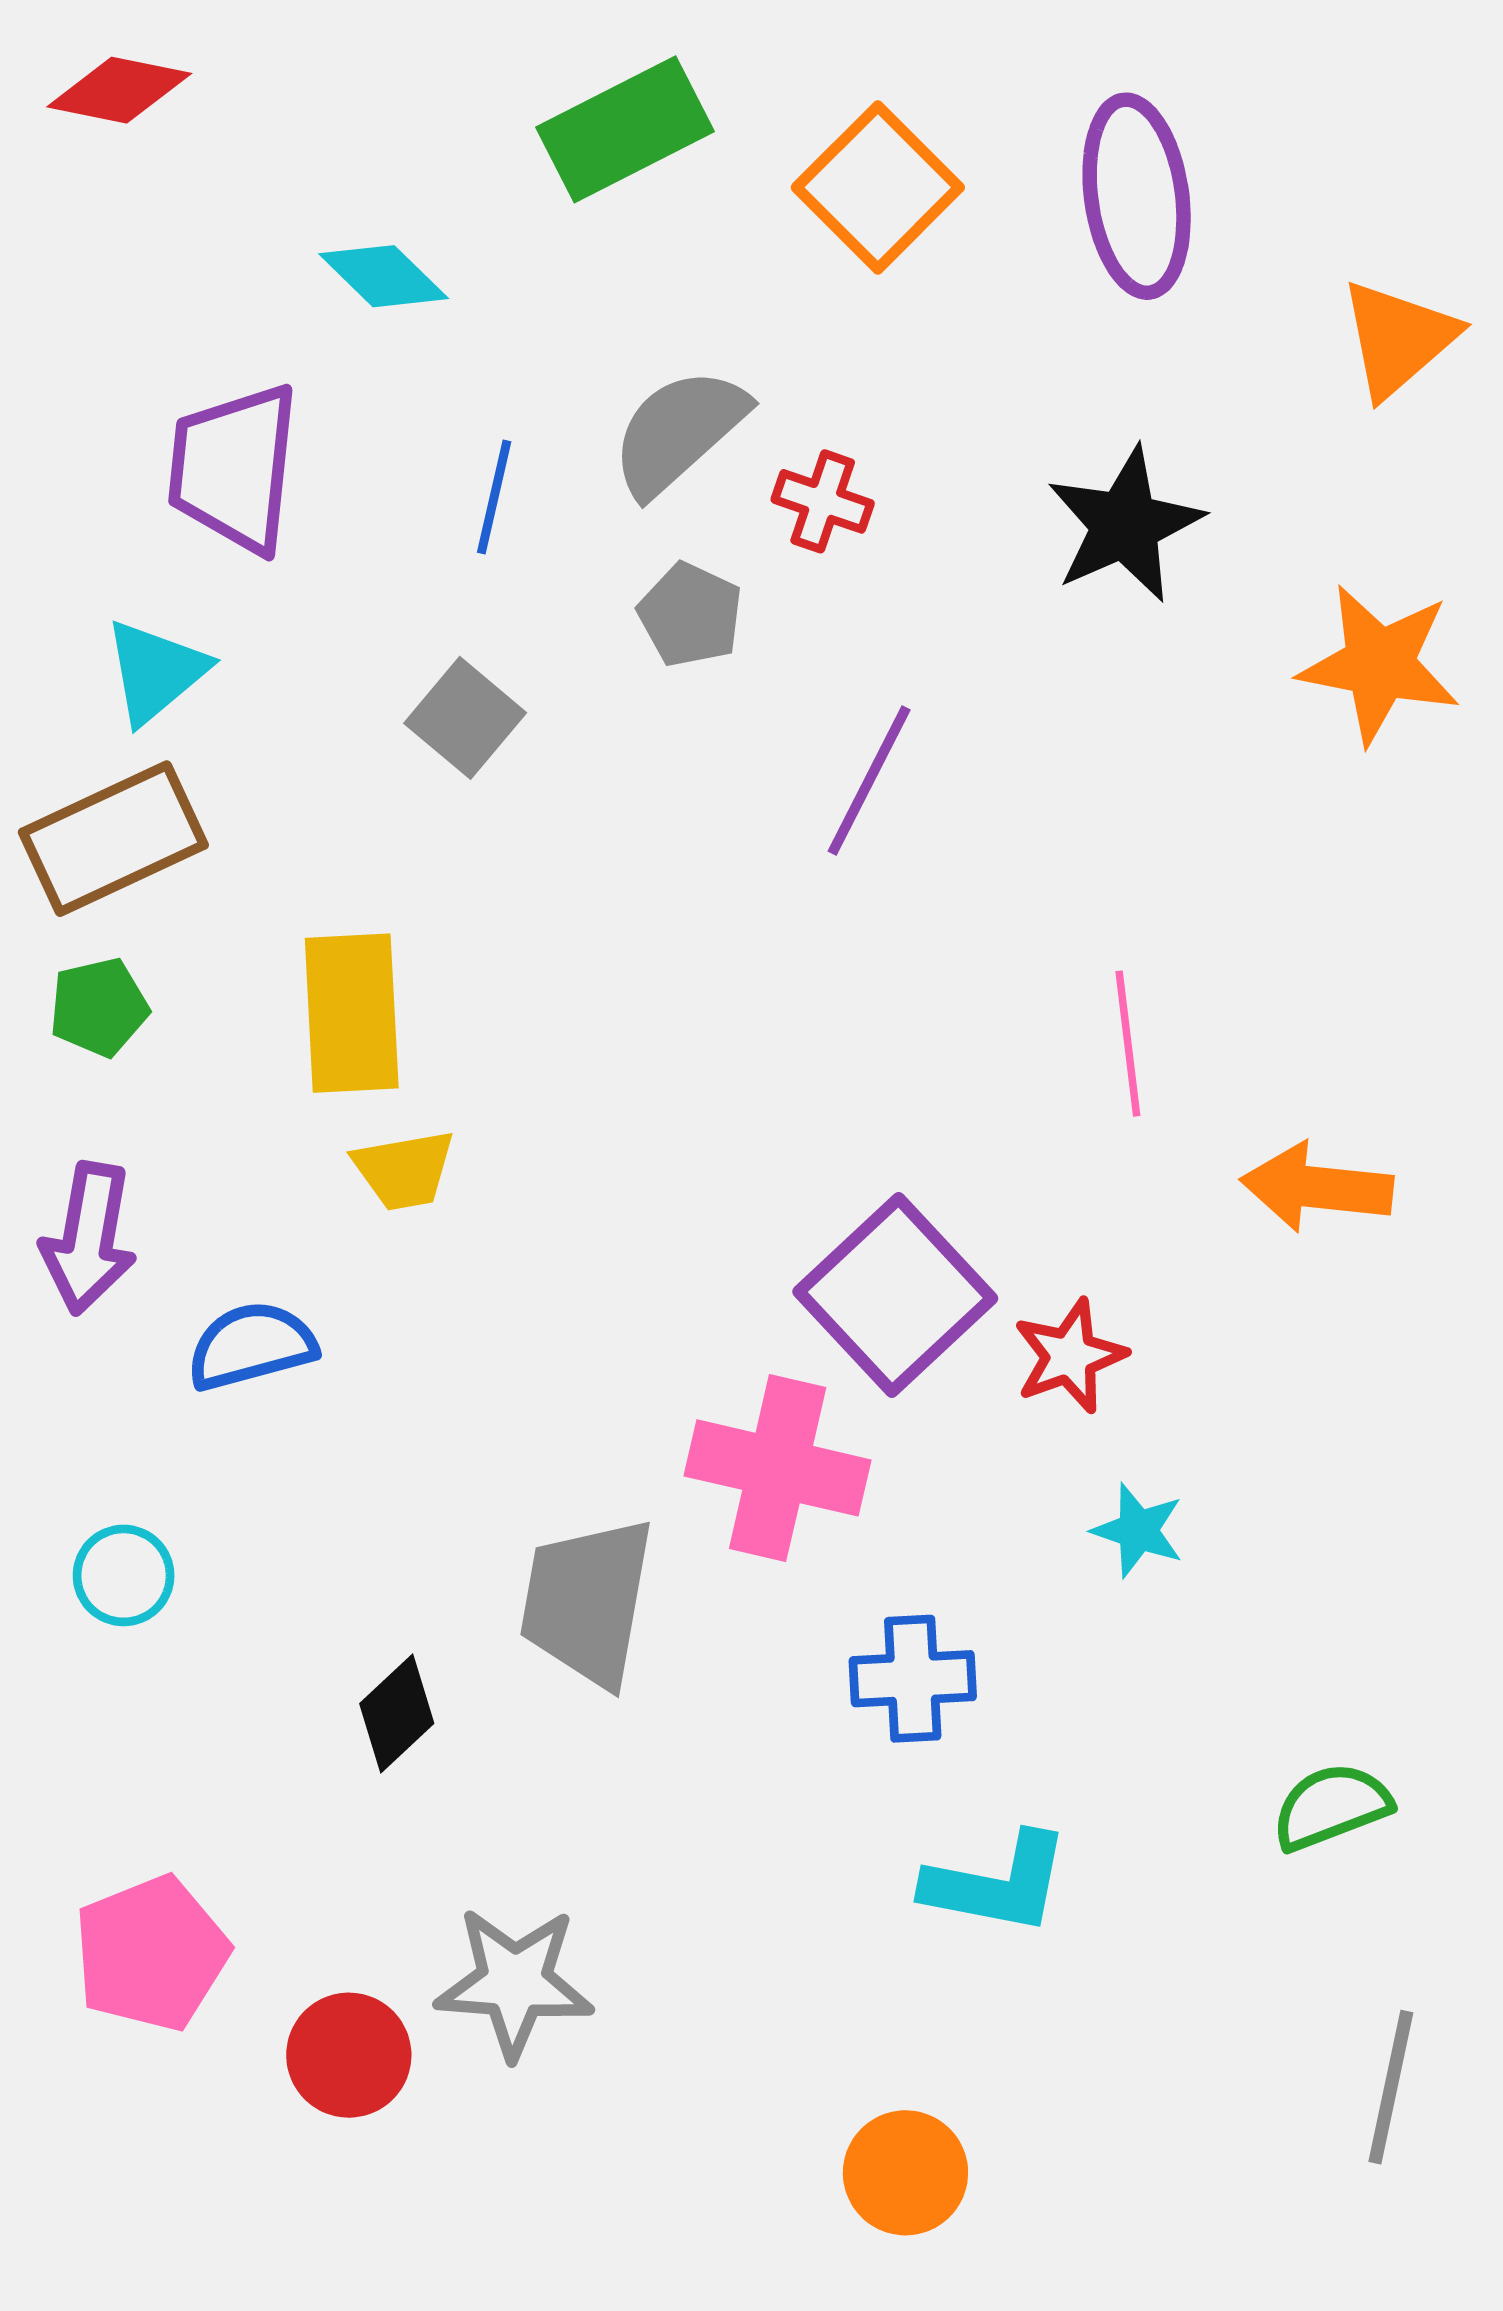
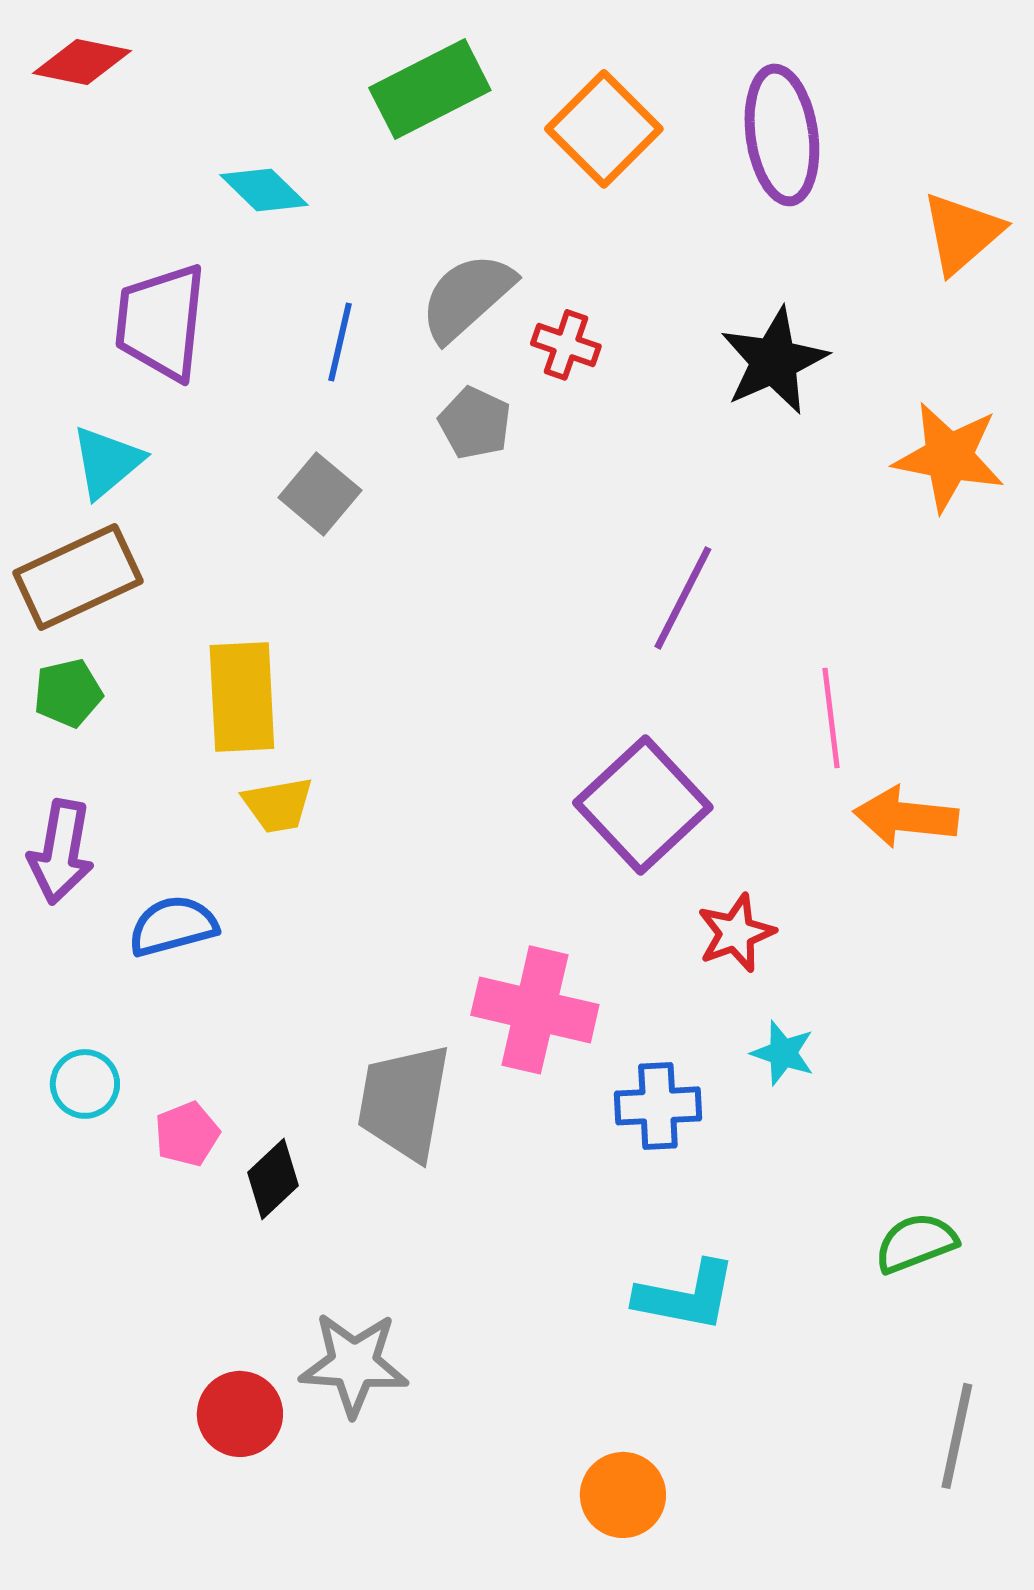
purple line: (869, 780) -> (683, 598), moved
pink line: (1128, 1044) -> (831, 718), moved
purple square: (895, 1295) -> (643, 805), moved
blue cross: (913, 1679) -> (658, 1106), moved
pink pentagon: (151, 1953) -> (187, 1134), moved, size x0.6

